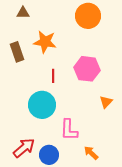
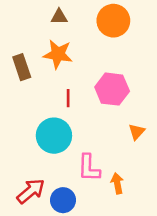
brown triangle: (23, 13) -> (59, 17), moved
orange arrow: (91, 153) -> (117, 183), moved, turned 35

